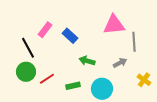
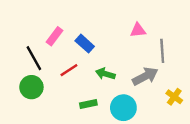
pink triangle: (114, 25) -> (138, 30), size x0.6
gray arrow: (120, 63) -> (145, 76), size x1.5
red line: (47, 79) -> (69, 70), moved

